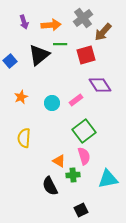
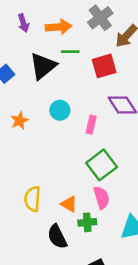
pink rectangle: (76, 100) -> (91, 125), turned -40
cyan circle: (52, 103) -> (60, 110), moved
yellow semicircle: (24, 138) -> (33, 199), moved

